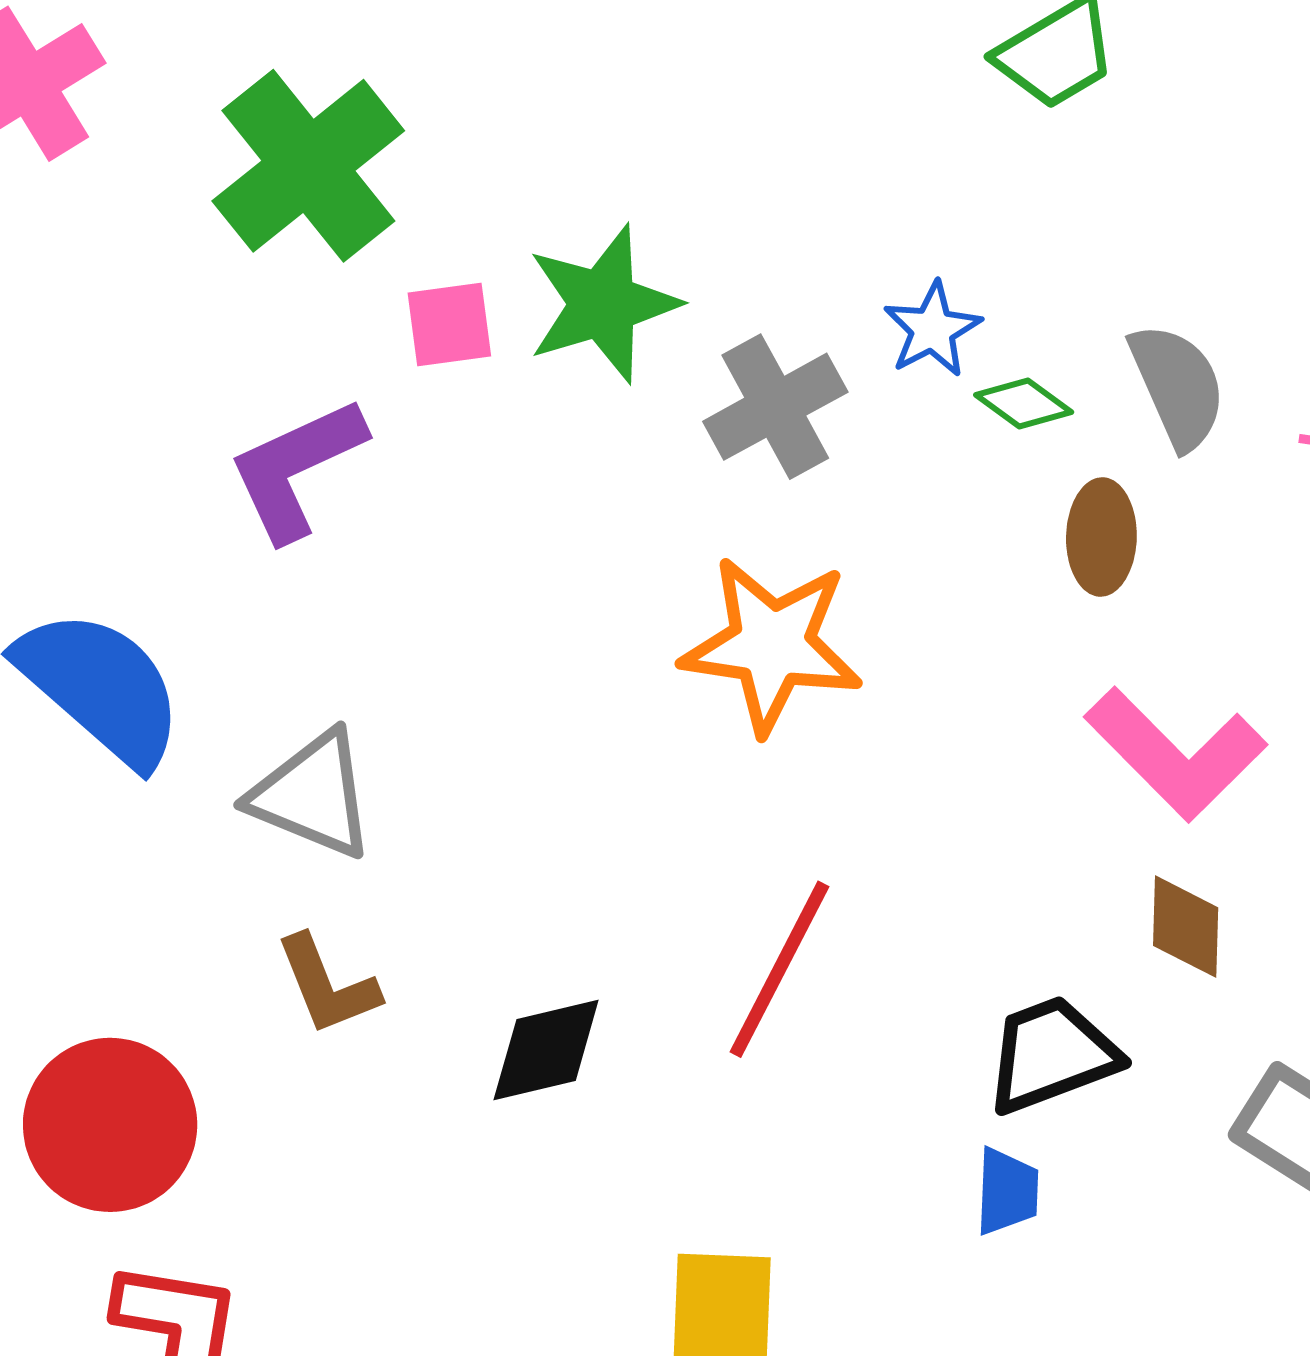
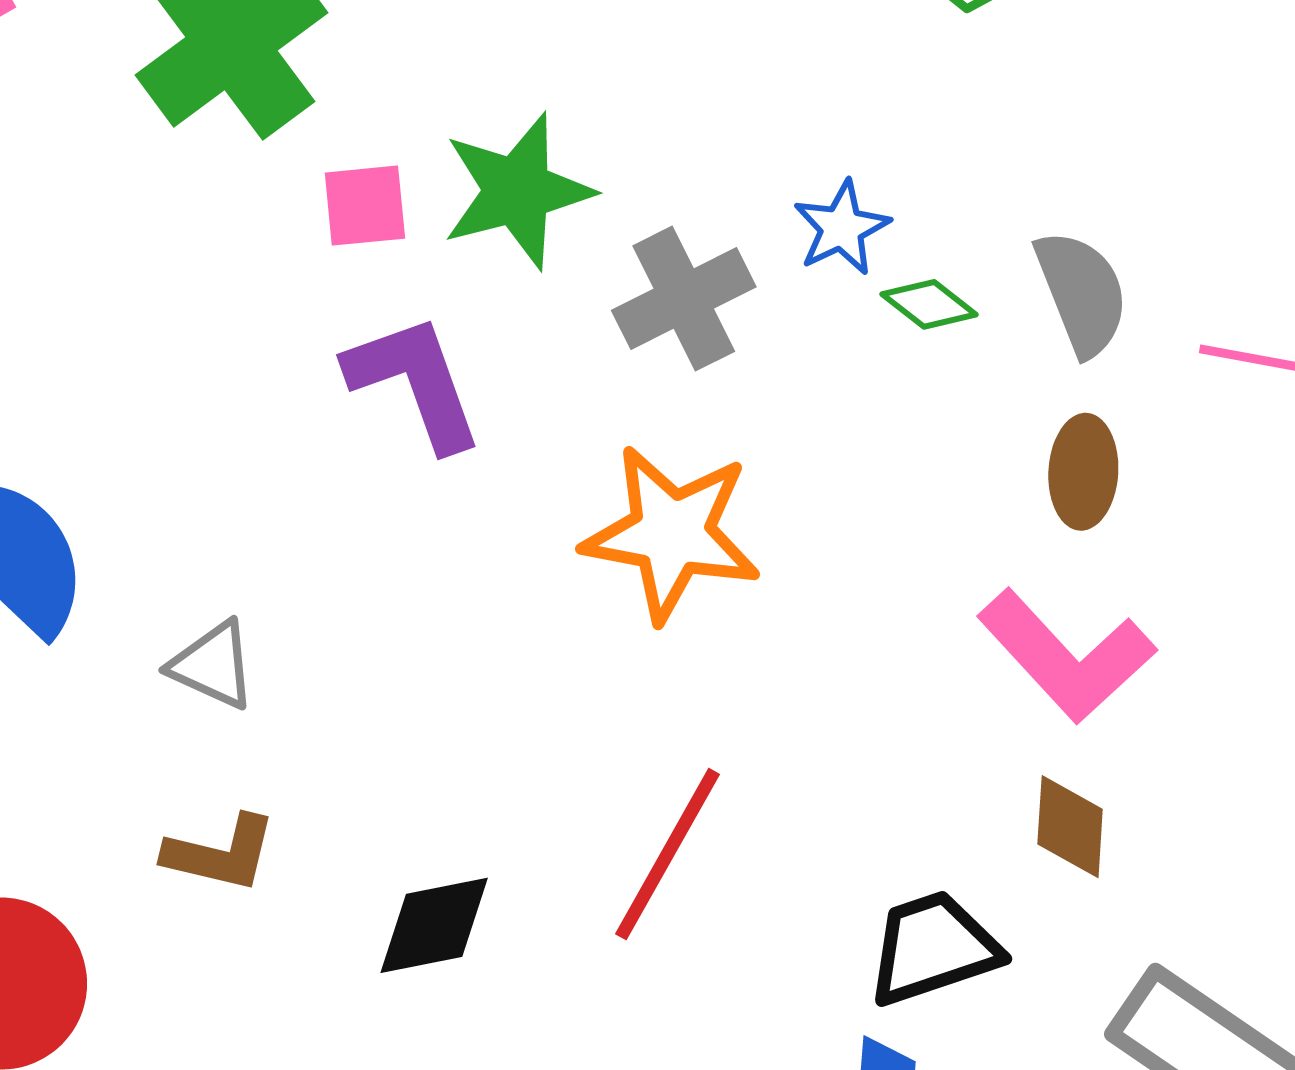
purple L-shape: (296, 469) -> (415, 382), moved, turned 93
brown ellipse: (1101, 537) -> (1083, 472), moved
gray triangle: (312, 795) -> (213, 665), size x0.7
brown L-shape: (327, 985) -> (220, 853), turned -57

